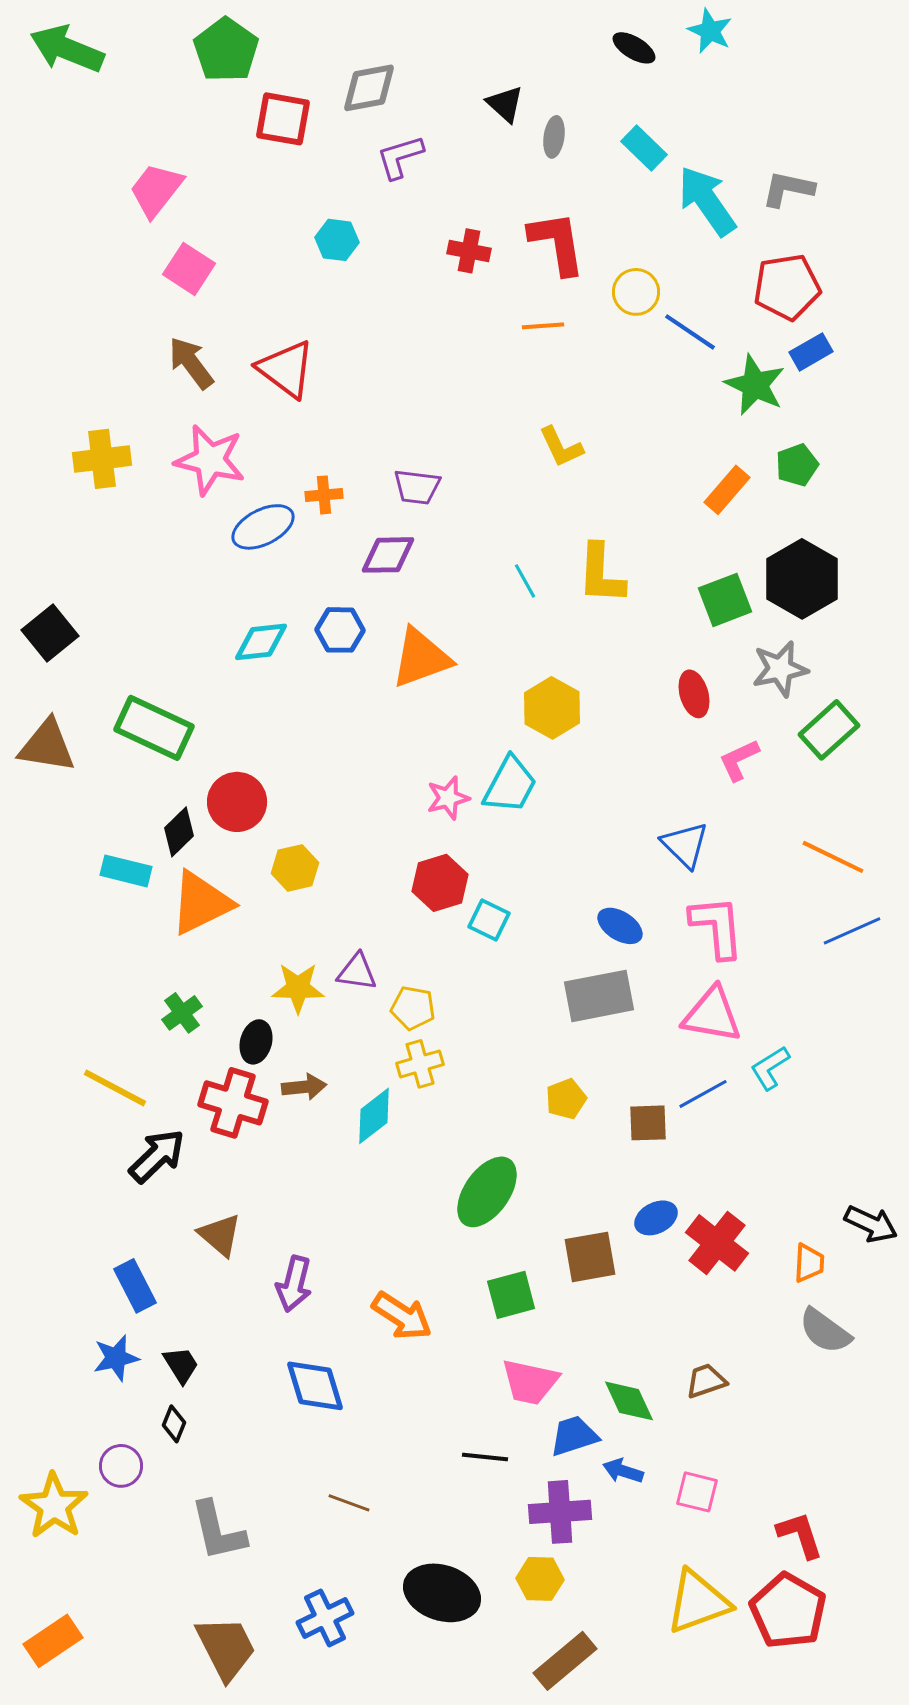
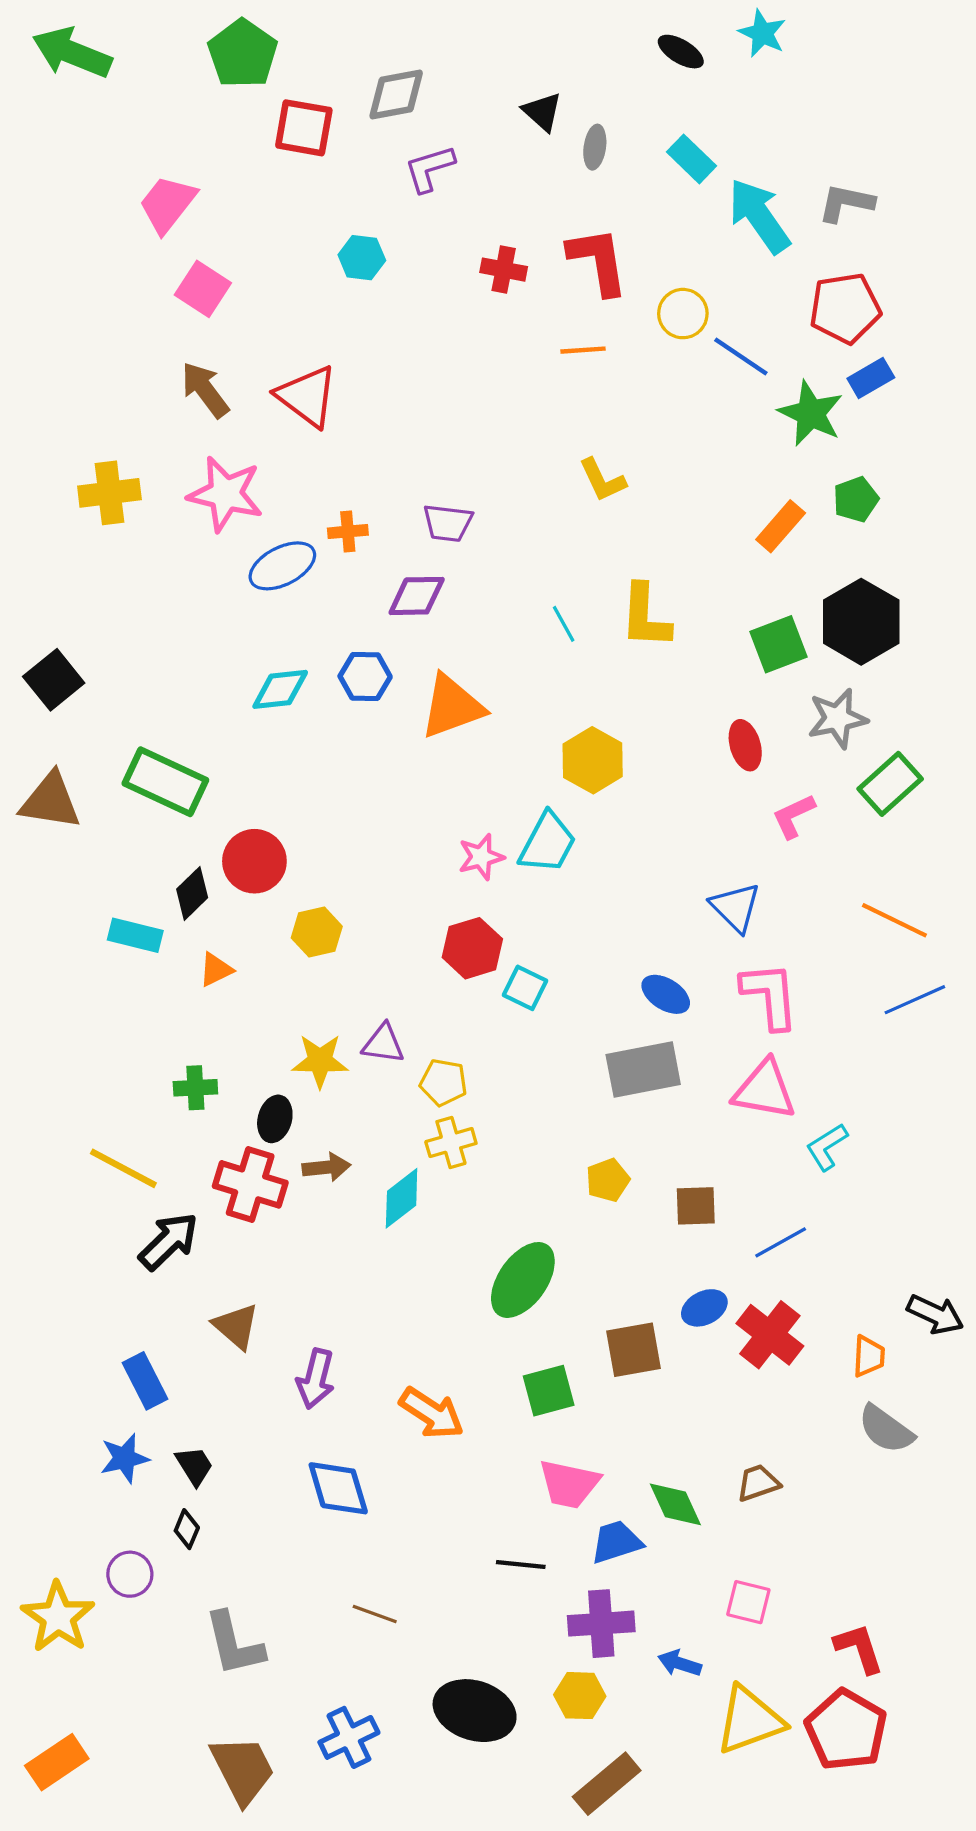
orange triangle: (201, 903) -> (216, 970), size x0.5
green cross: (182, 1013) -> (195, 1088), turned 33
blue line: (703, 1094) -> (781, 1242), moved
blue arrow: (623, 1471) -> (680, 1663), moved

